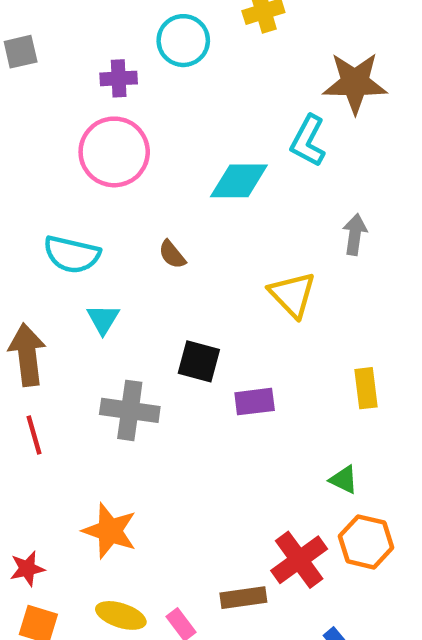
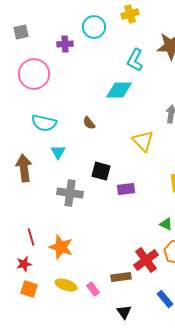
cyan L-shape: (308, 141) -> (135, 60), moved
pink circle: (114, 152) -> (34, 74), moved
red line: (34, 435) -> (31, 237), moved

